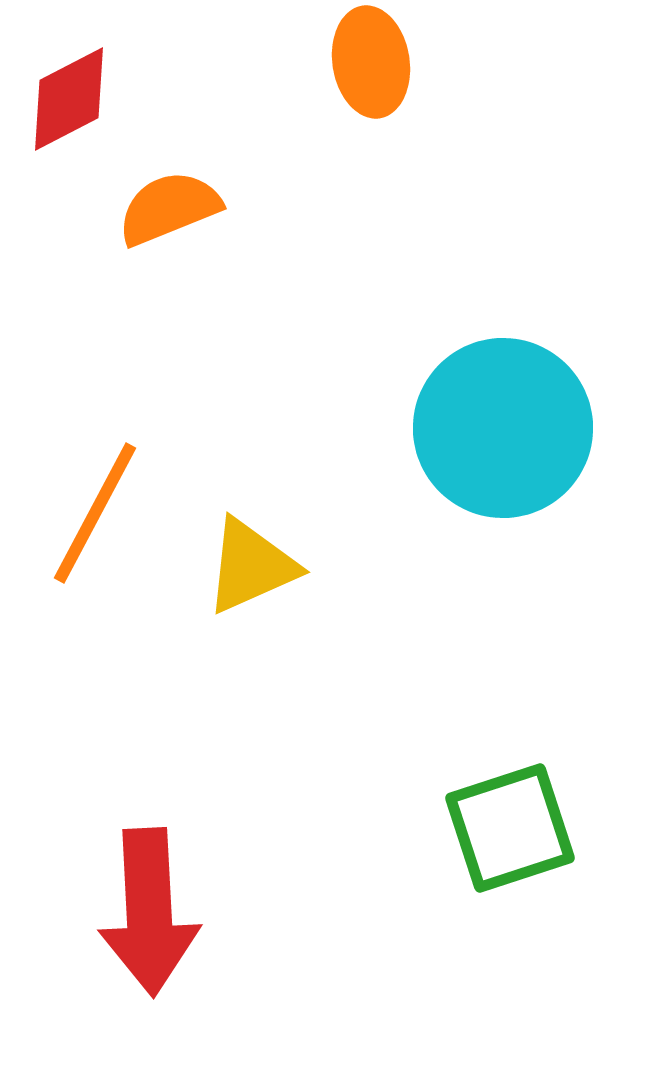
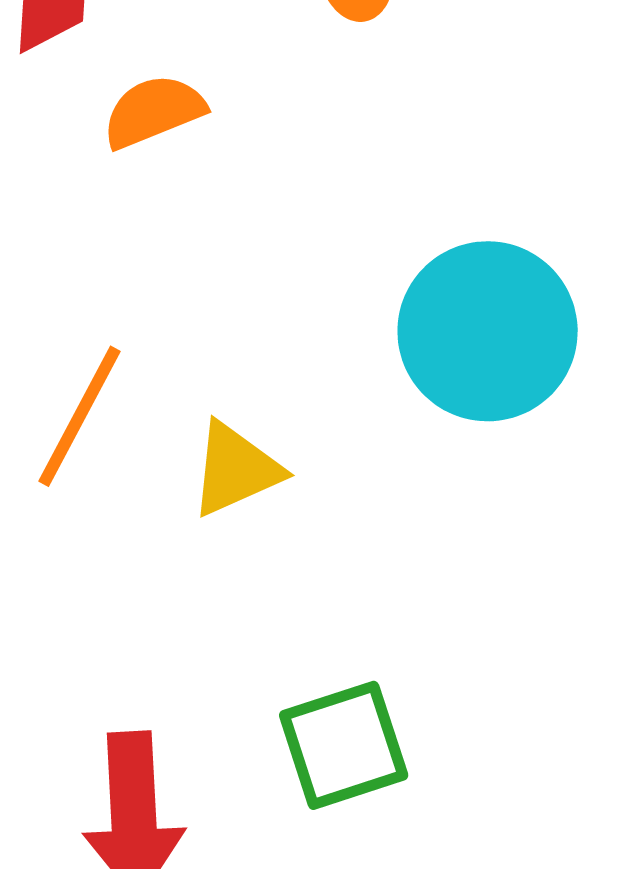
green square: (510, 828) -> (344, 745), moved

